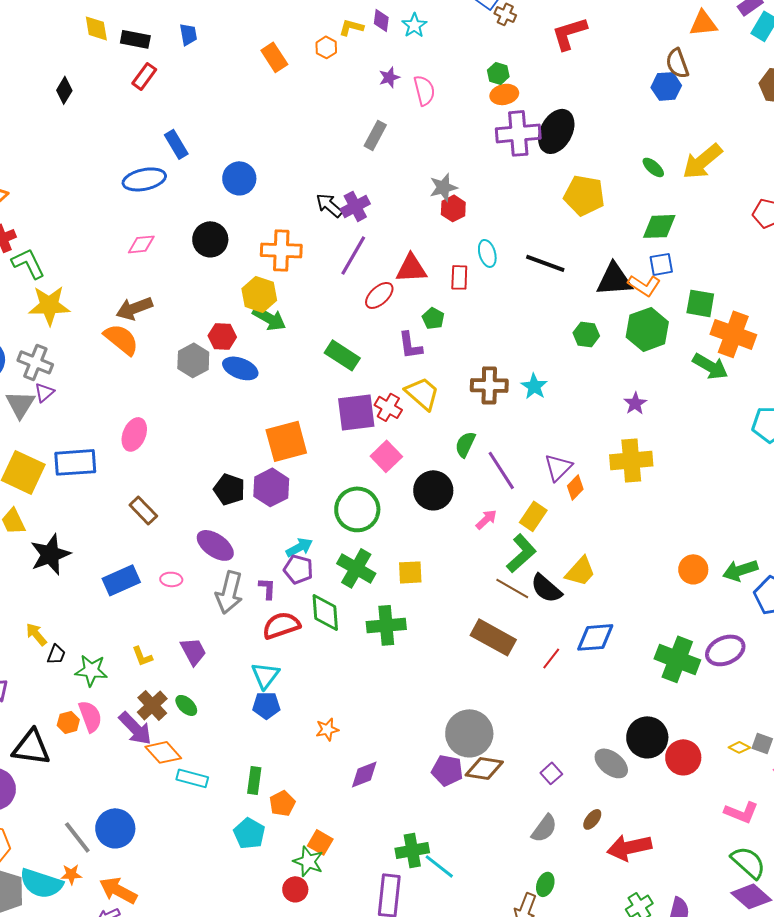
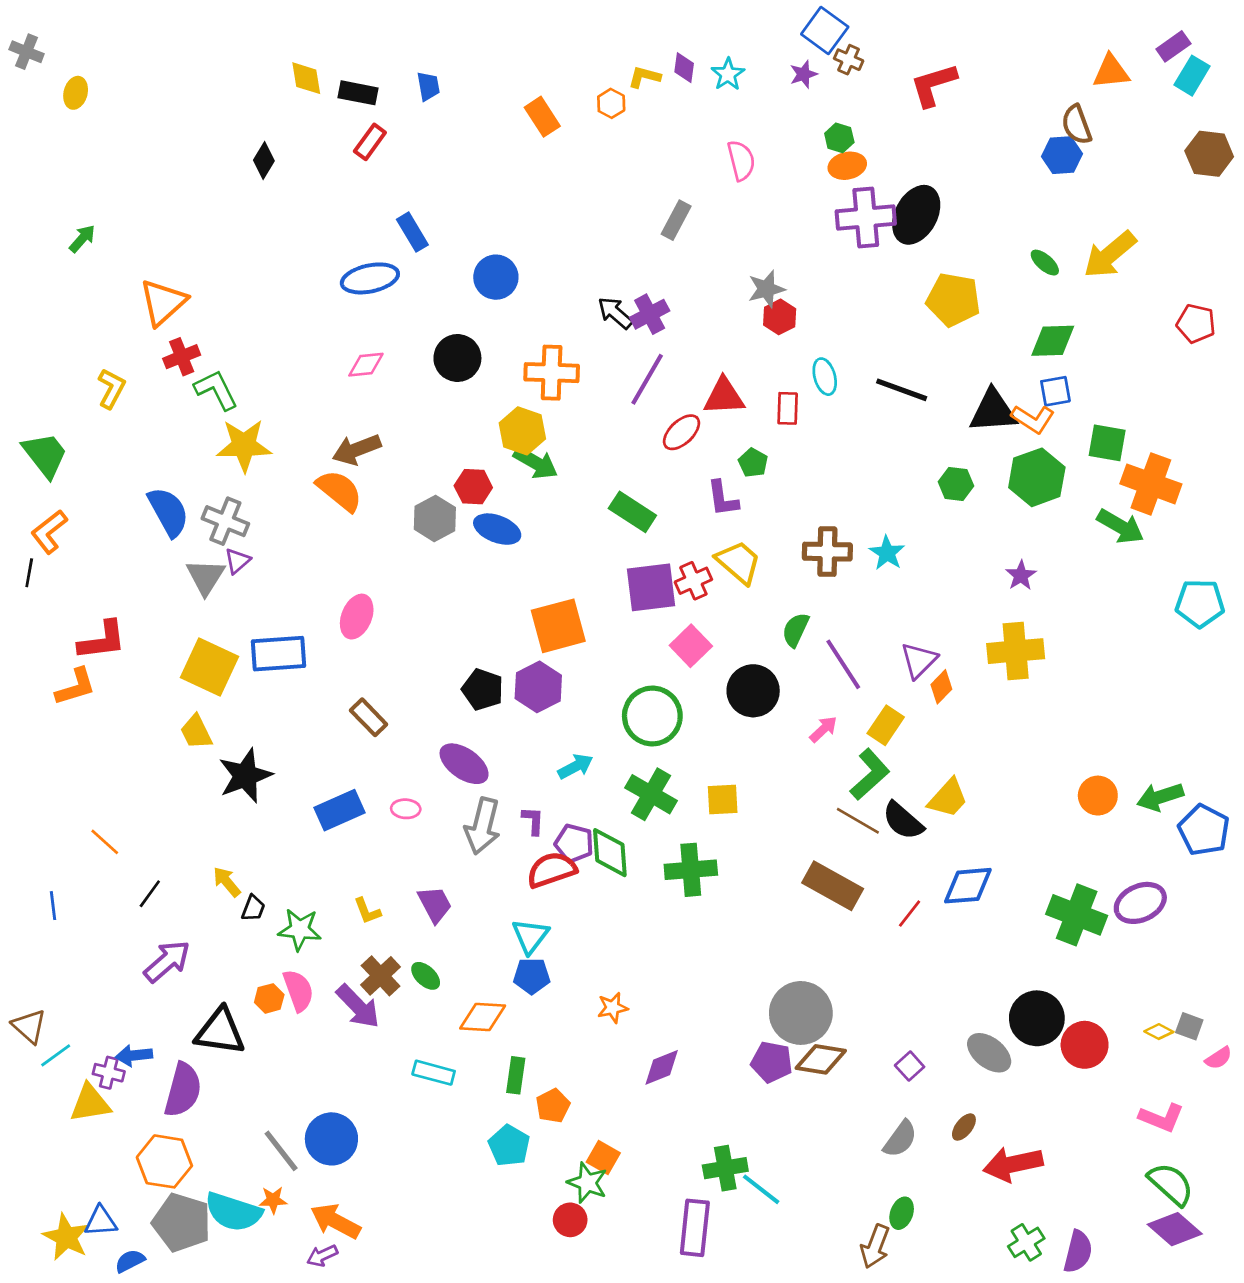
purple star: (389, 77) -> (803, 74), moved
red cross: (388, 407) -> (693, 581), turned 36
purple pentagon: (298, 569) -> (574, 843), moved
orange diamond: (163, 752) -> (483, 1017), moved, turned -45

